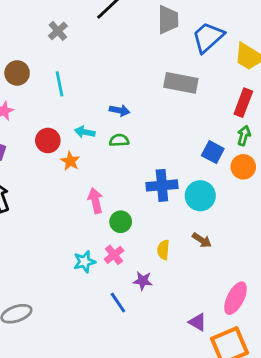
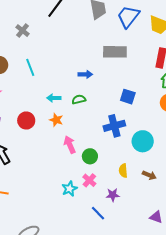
blue arrow: (120, 110) -> (85, 74), moved
red circle: (48, 141) -> (26, 121), moved
blue square: (213, 152) -> (128, 97), moved
orange star: (70, 161) -> (56, 120), moved
cyan circle: (200, 196) -> (143, 141), moved
brown arrow: (202, 240) -> (149, 175), moved

